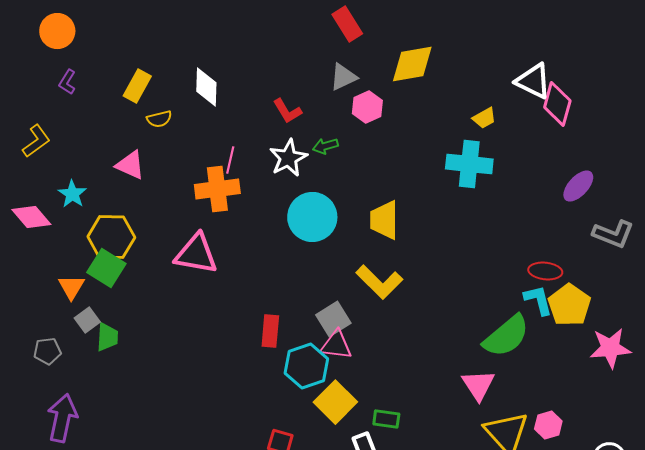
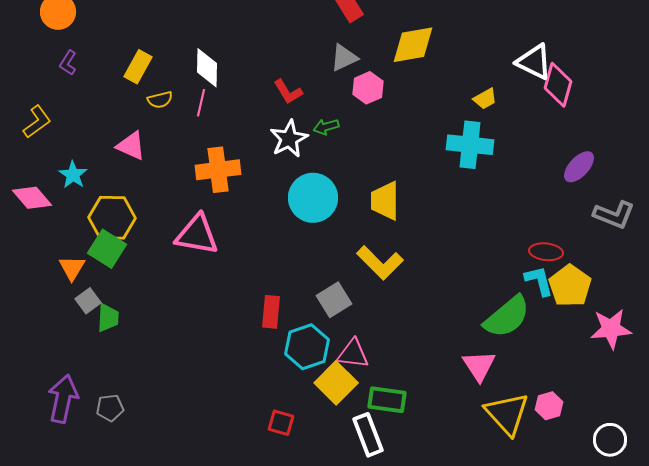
pink line: (230, 160) -> (201, 103), moved
pink triangle: (336, 345) -> (353, 354), moved
gray pentagon: (47, 351) -> (110, 408), moved
green rectangle: (386, 419) -> (387, 400), size x1.4

